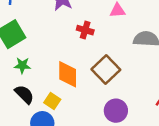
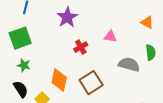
red cross: (85, 30) -> (81, 47), turned 32

